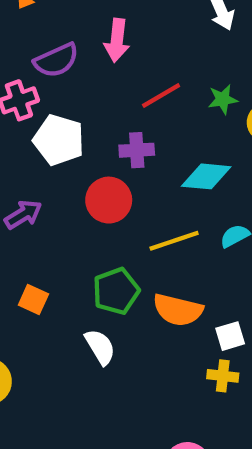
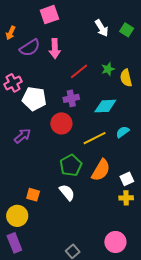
purple semicircle: (56, 60) -> (30, 48), moved
orange square: (33, 299) -> (33, 195), moved
orange semicircle: (178, 310) -> (101, 170), turned -65

